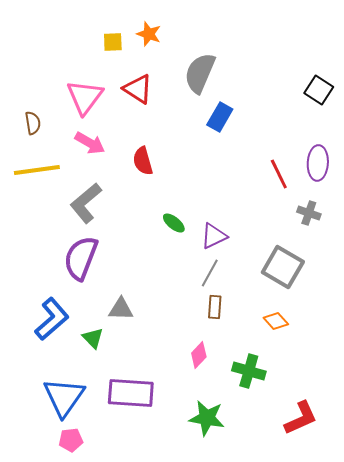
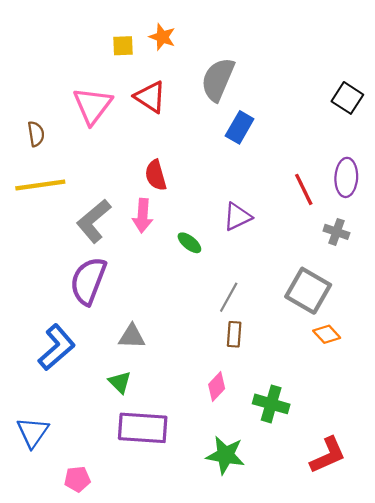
pink arrow: (90, 143) -> (143, 216), moved, turned 64
purple triangle: (214, 236) -> (237, 217), moved
orange diamond: (276, 321) -> (327, 334), moved
green triangle: (93, 338) -> (120, 382), moved
blue triangle: (64, 397) -> (33, 432), moved, size x0.7

